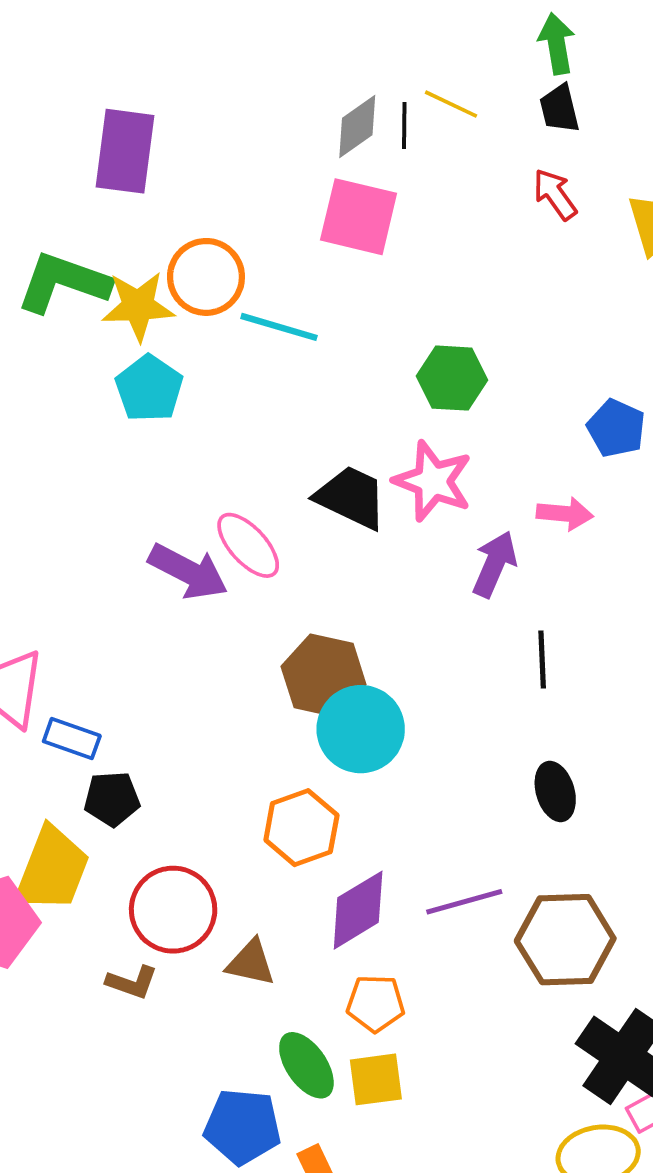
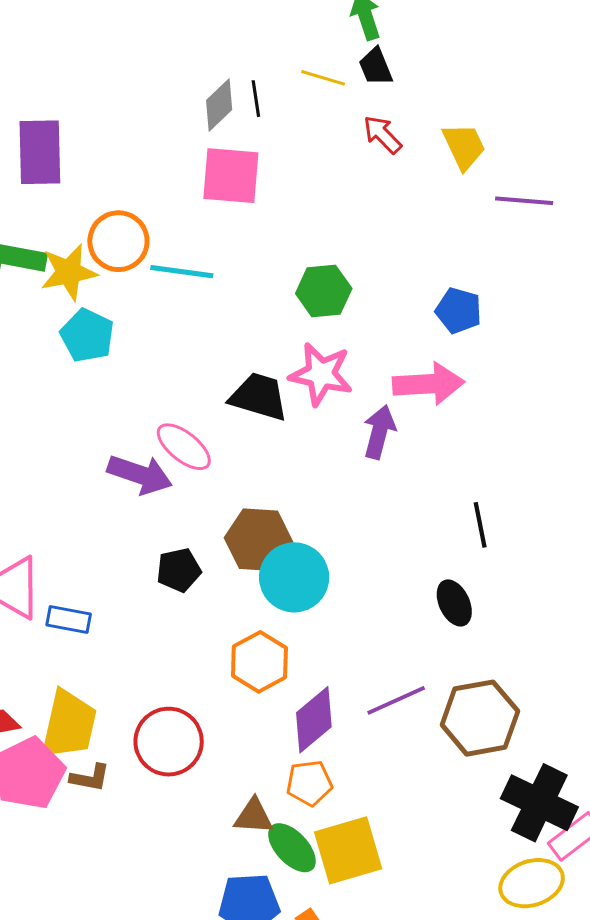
yellow line: (451, 104) -> (323, 78), moved
pink arrow: (565, 514) -> (428, 384), size x1.6
black line: (542, 659) -> (480, 525), moved
black pentagon: (112, 799) -> (179, 570), moved
brown triangle: (251, 963) -> (254, 816), moved
brown L-shape: (132, 982) -> (90, 778), moved
orange pentagon: (376, 1003) -> (309, 783), moved
yellow square: (376, 1079) -> (348, 850), size x1.5

